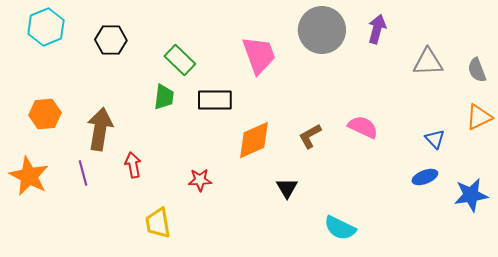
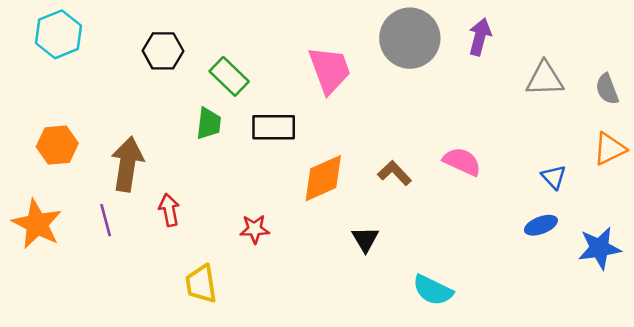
black hexagon: (111, 40) -> (163, 51), moved
brown L-shape: (310, 136) -> (395, 173), turned 76

